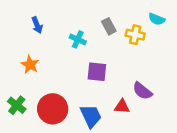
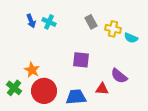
cyan semicircle: (157, 19) -> (131, 38), moved
cyan cross: (78, 39) -> (49, 22), moved
orange star: (30, 65) -> (32, 70), moved
blue trapezoid: (91, 116) -> (76, 97), turned -70

